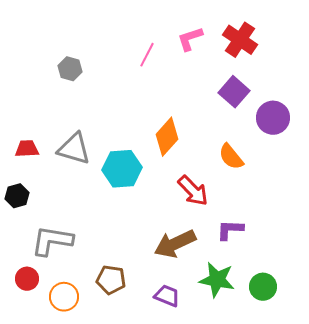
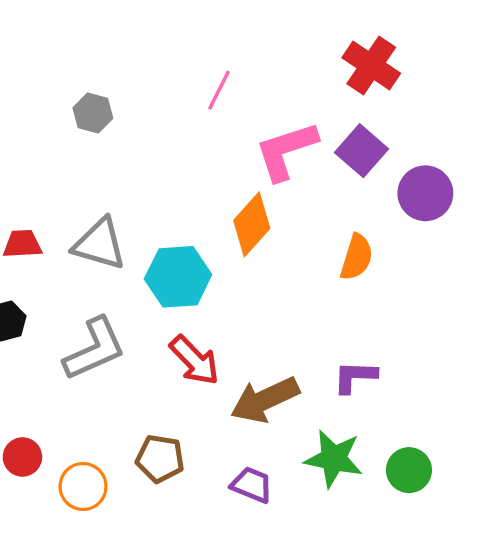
pink L-shape: (190, 39) -> (286, 151), moved, size x1.5
orange semicircle: (231, 157) -> (357, 257), turned -124
red arrow: (193, 191) -> (194, 360), moved
gray L-shape: (52, 241) -> (94, 349), moved, turned 147

